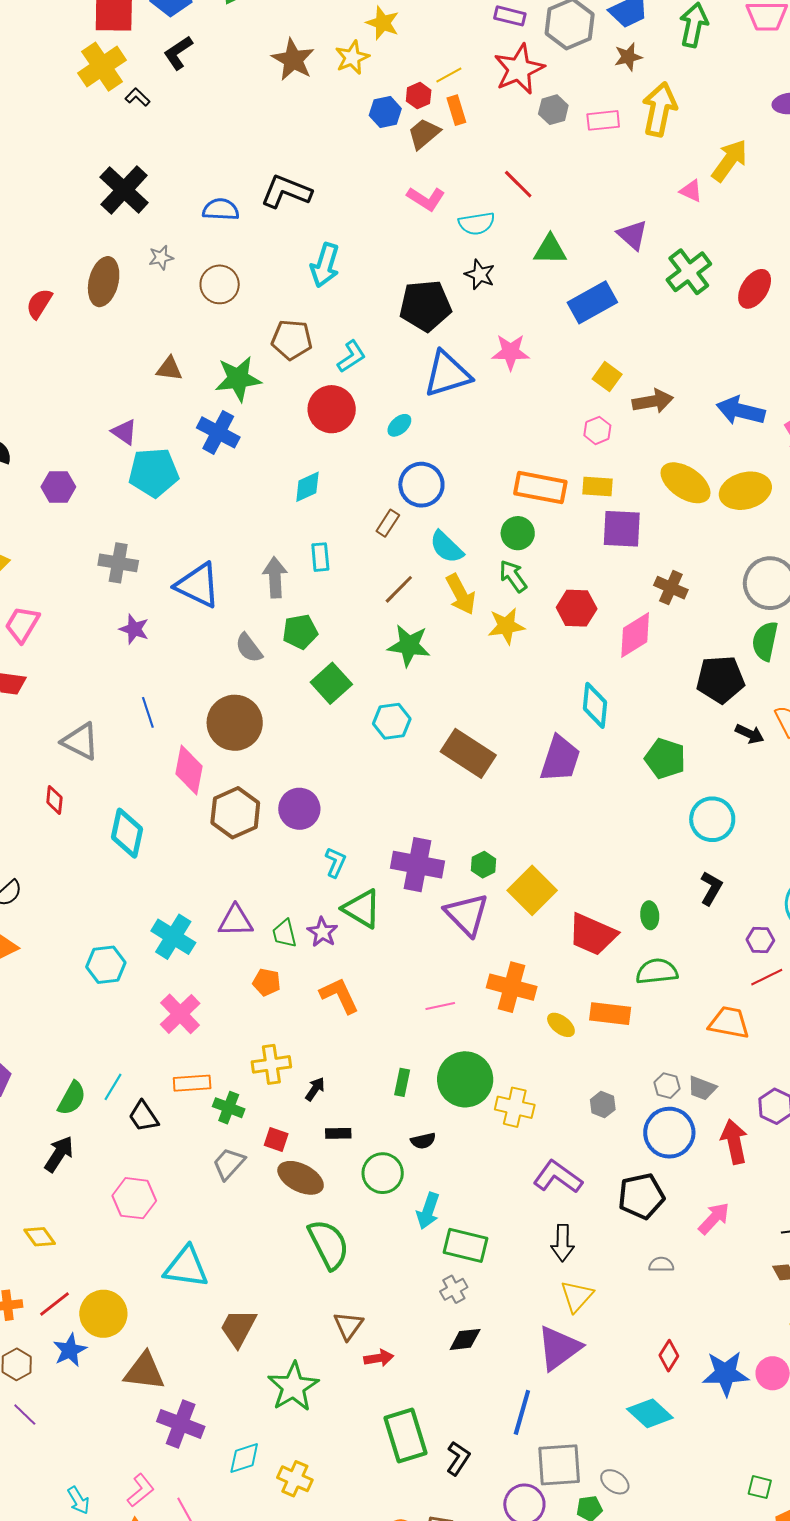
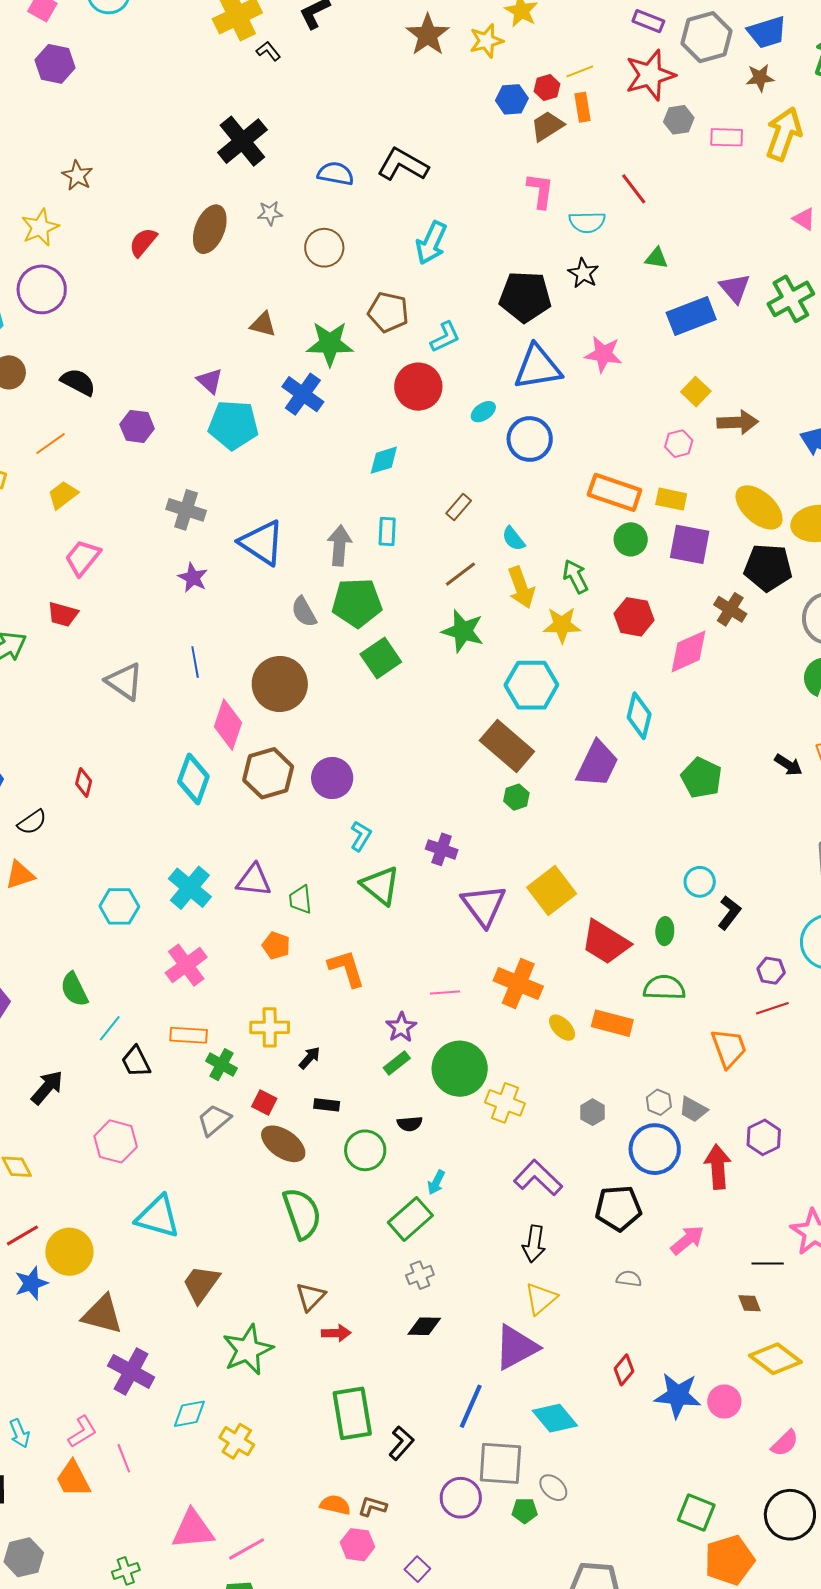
pink L-shape: (426, 199) -> (540, 191), turned -123
purple triangle: (632, 235) -> (735, 288), moved
green triangle: (550, 250) -> (657, 258), size x0.7
blue circle: (421, 485) -> (530, 439), moved
green circle: (518, 533) -> (631, 539), moved
cyan semicircle: (446, 547) -> (513, 539), size x0.7
green pentagon: (300, 632) -> (357, 603), size x1.4
black pentagon: (720, 679) -> (768, 568), moved
cyan hexagon: (392, 721) -> (531, 685), moved, size x1.4
red diamond: (54, 800) -> (84, 782), moved
cyan circle: (712, 819) -> (700, 882), moved, size x0.7
cyan diamond: (127, 833) -> (193, 779), moved
purple cross: (417, 865) -> (442, 849), size x0.6
green hexagon: (483, 865) -> (516, 797), moved
purple star: (322, 932) -> (401, 1027), moved
orange trapezoid: (729, 1023) -> (729, 1048), turned 51
green rectangle: (402, 1082) -> (397, 1063), turned 32
green semicircle: (72, 1098) -> (74, 989), moved, turned 117
cyan arrow: (428, 1211) -> (436, 1182), moved, size x0.7
green rectangle: (466, 1245) -> (410, 1219), moved, turned -63
cyan diamond: (650, 1413) -> (555, 1418), moved
green square: (760, 1487) -> (696, 1513), size x1.5

